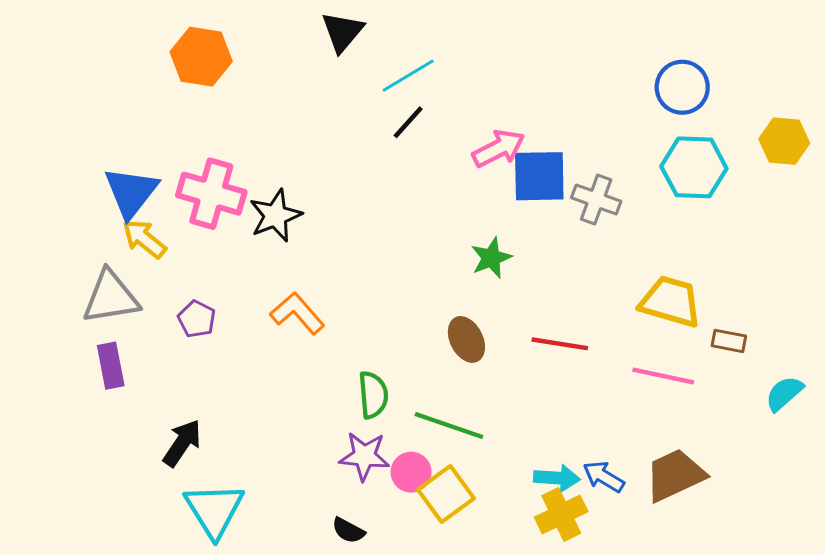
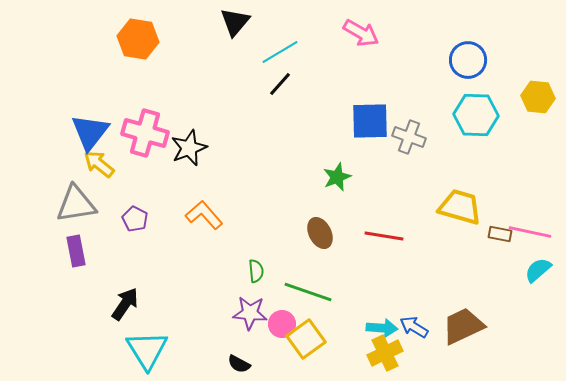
pink arrow: (499, 148) -> (361, 33), moved, turned 57
pink line: (663, 376) -> (530, 232), moved
green semicircle: (373, 395) -> (256, 271), size x0.7

